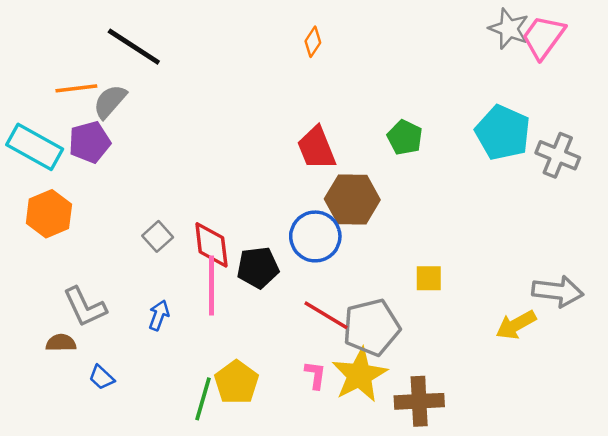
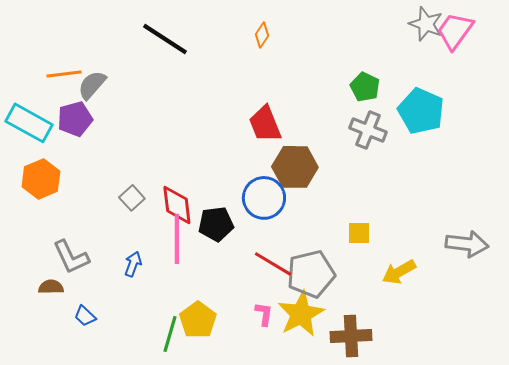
black line: (134, 47) -> (165, 39), moved
green pentagon: (405, 137) -> (365, 87), moved
gray cross: (558, 155) -> (368, 130), moved
yellow arrow: (516, 325) -> (399, 272), moved

